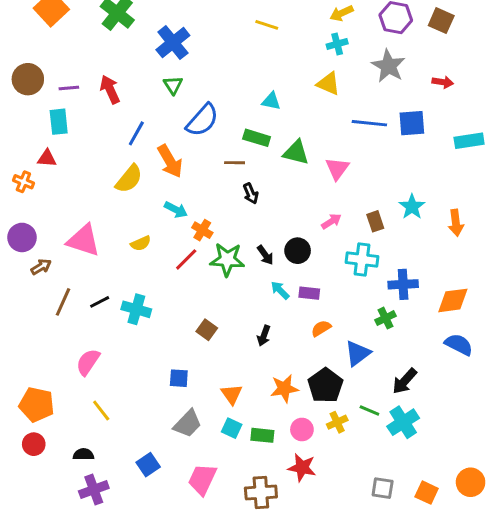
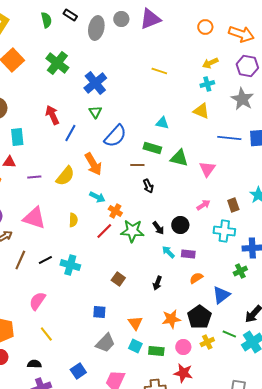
purple line: (69, 88) -> (34, 177), moved
blue line: (136, 133) -> (70, 133), moved
yellow semicircle: (141, 243) -> (73, 220), turned -64

